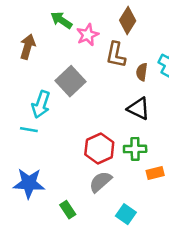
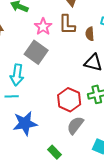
pink star: (88, 35) -> (43, 27), moved
blue star: (29, 183) -> (25, 123), moved

